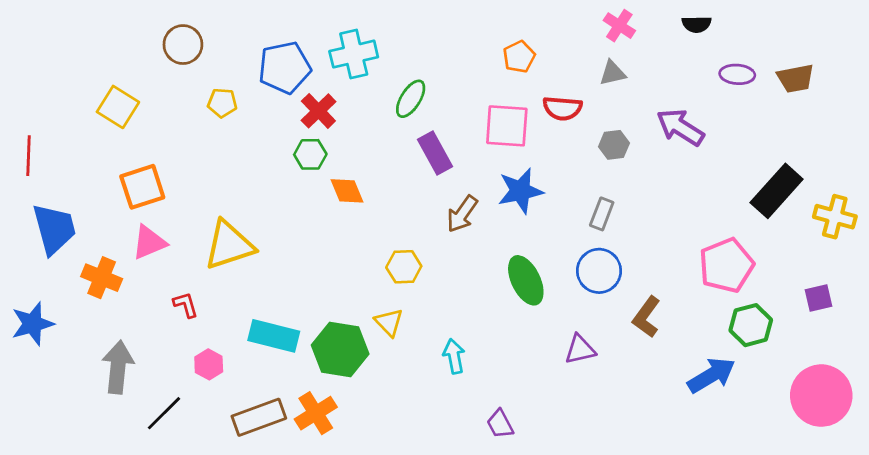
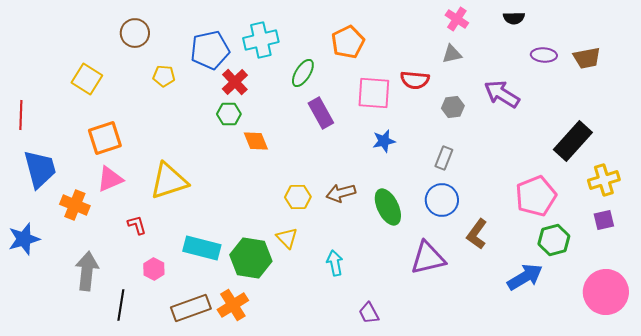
orange pentagon: (519, 57) -> (348, 42), moved, size x1.4
blue star: (520, 191) -> (384, 141), size x0.7
brown arrow: (462, 214) -> (341, 193), moved, turned 40
yellow cross: (835, 217) -> (604, 180), moved, turned -32
purple triangle: (580, 349) -> (428, 258), size x1.5
black line: (164, 413) -> (121, 305), turned -36

